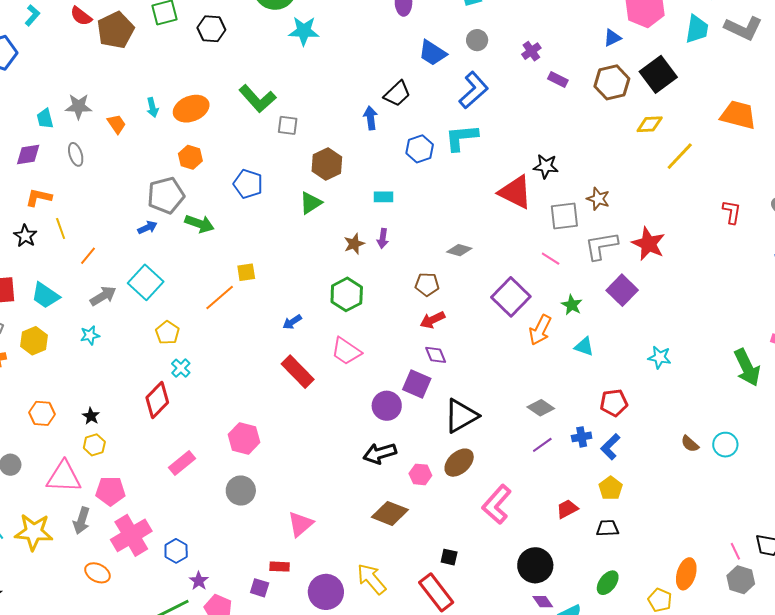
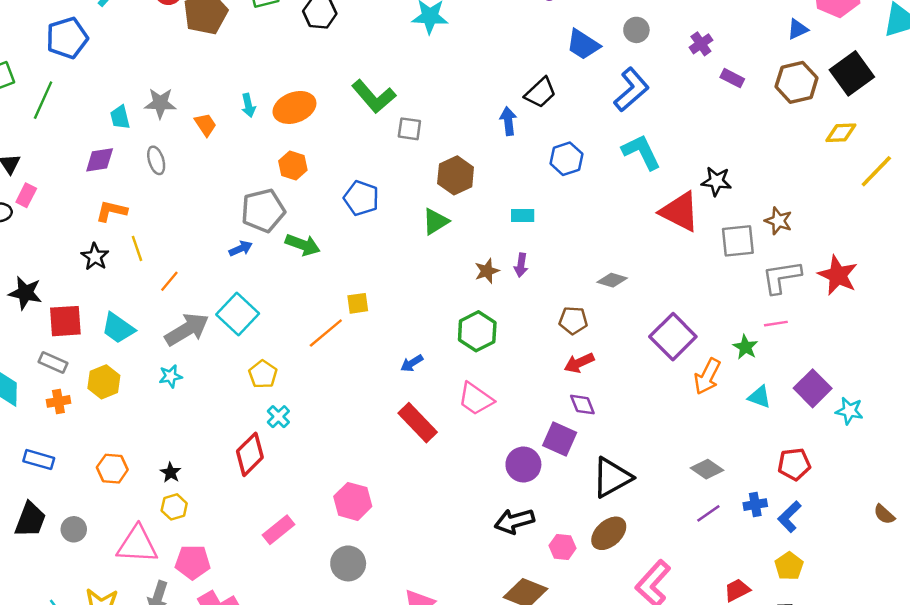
cyan L-shape: (461, 138) -> (641, 152), moved, turned 69
pink line: (551, 259) -> (776, 324), moved, turned -42
purple square: (622, 290) -> (813, 388), moved
gray arrow: (103, 296) -> (187, 329), size x1.4

